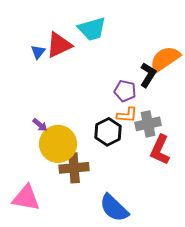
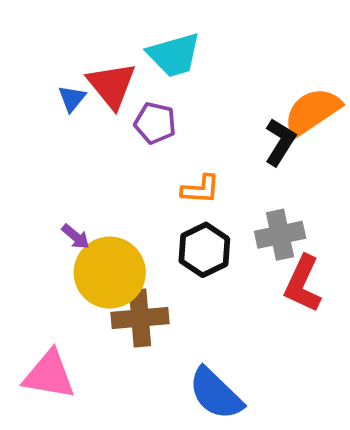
red triangle: (59, 45) -> (112, 85), turned -44
purple pentagon: (125, 91) -> (155, 123), moved
orange L-shape: (127, 115) -> (201, 189), moved

